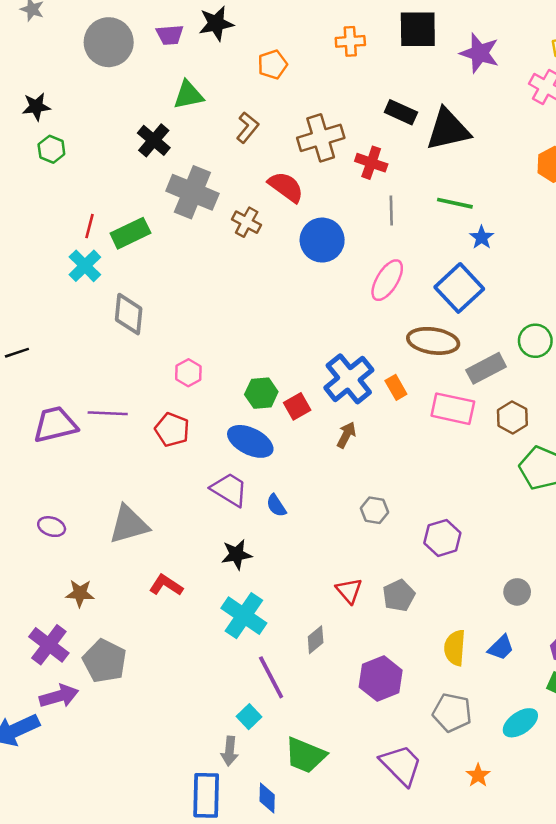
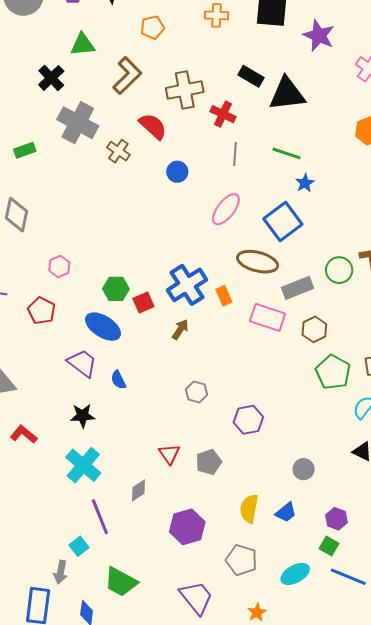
brown L-shape: (247, 128) -> (127, 76), size x1.5
green rectangle: (130, 233) -> (25, 150), size x0.7
blue circle: (322, 240) -> (177, 172), size x0.6

